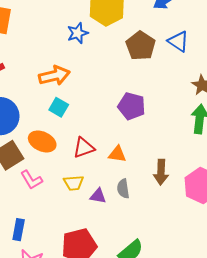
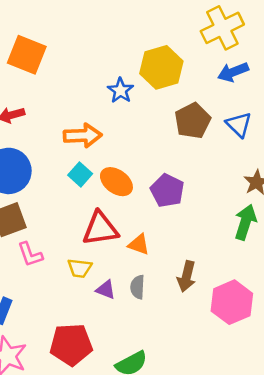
blue star: (78, 33) -> (121, 90), turned -30
orange ellipse: (42, 141) -> (116, 182), moved
red triangle: (84, 148) -> (100, 229), size x1.4

